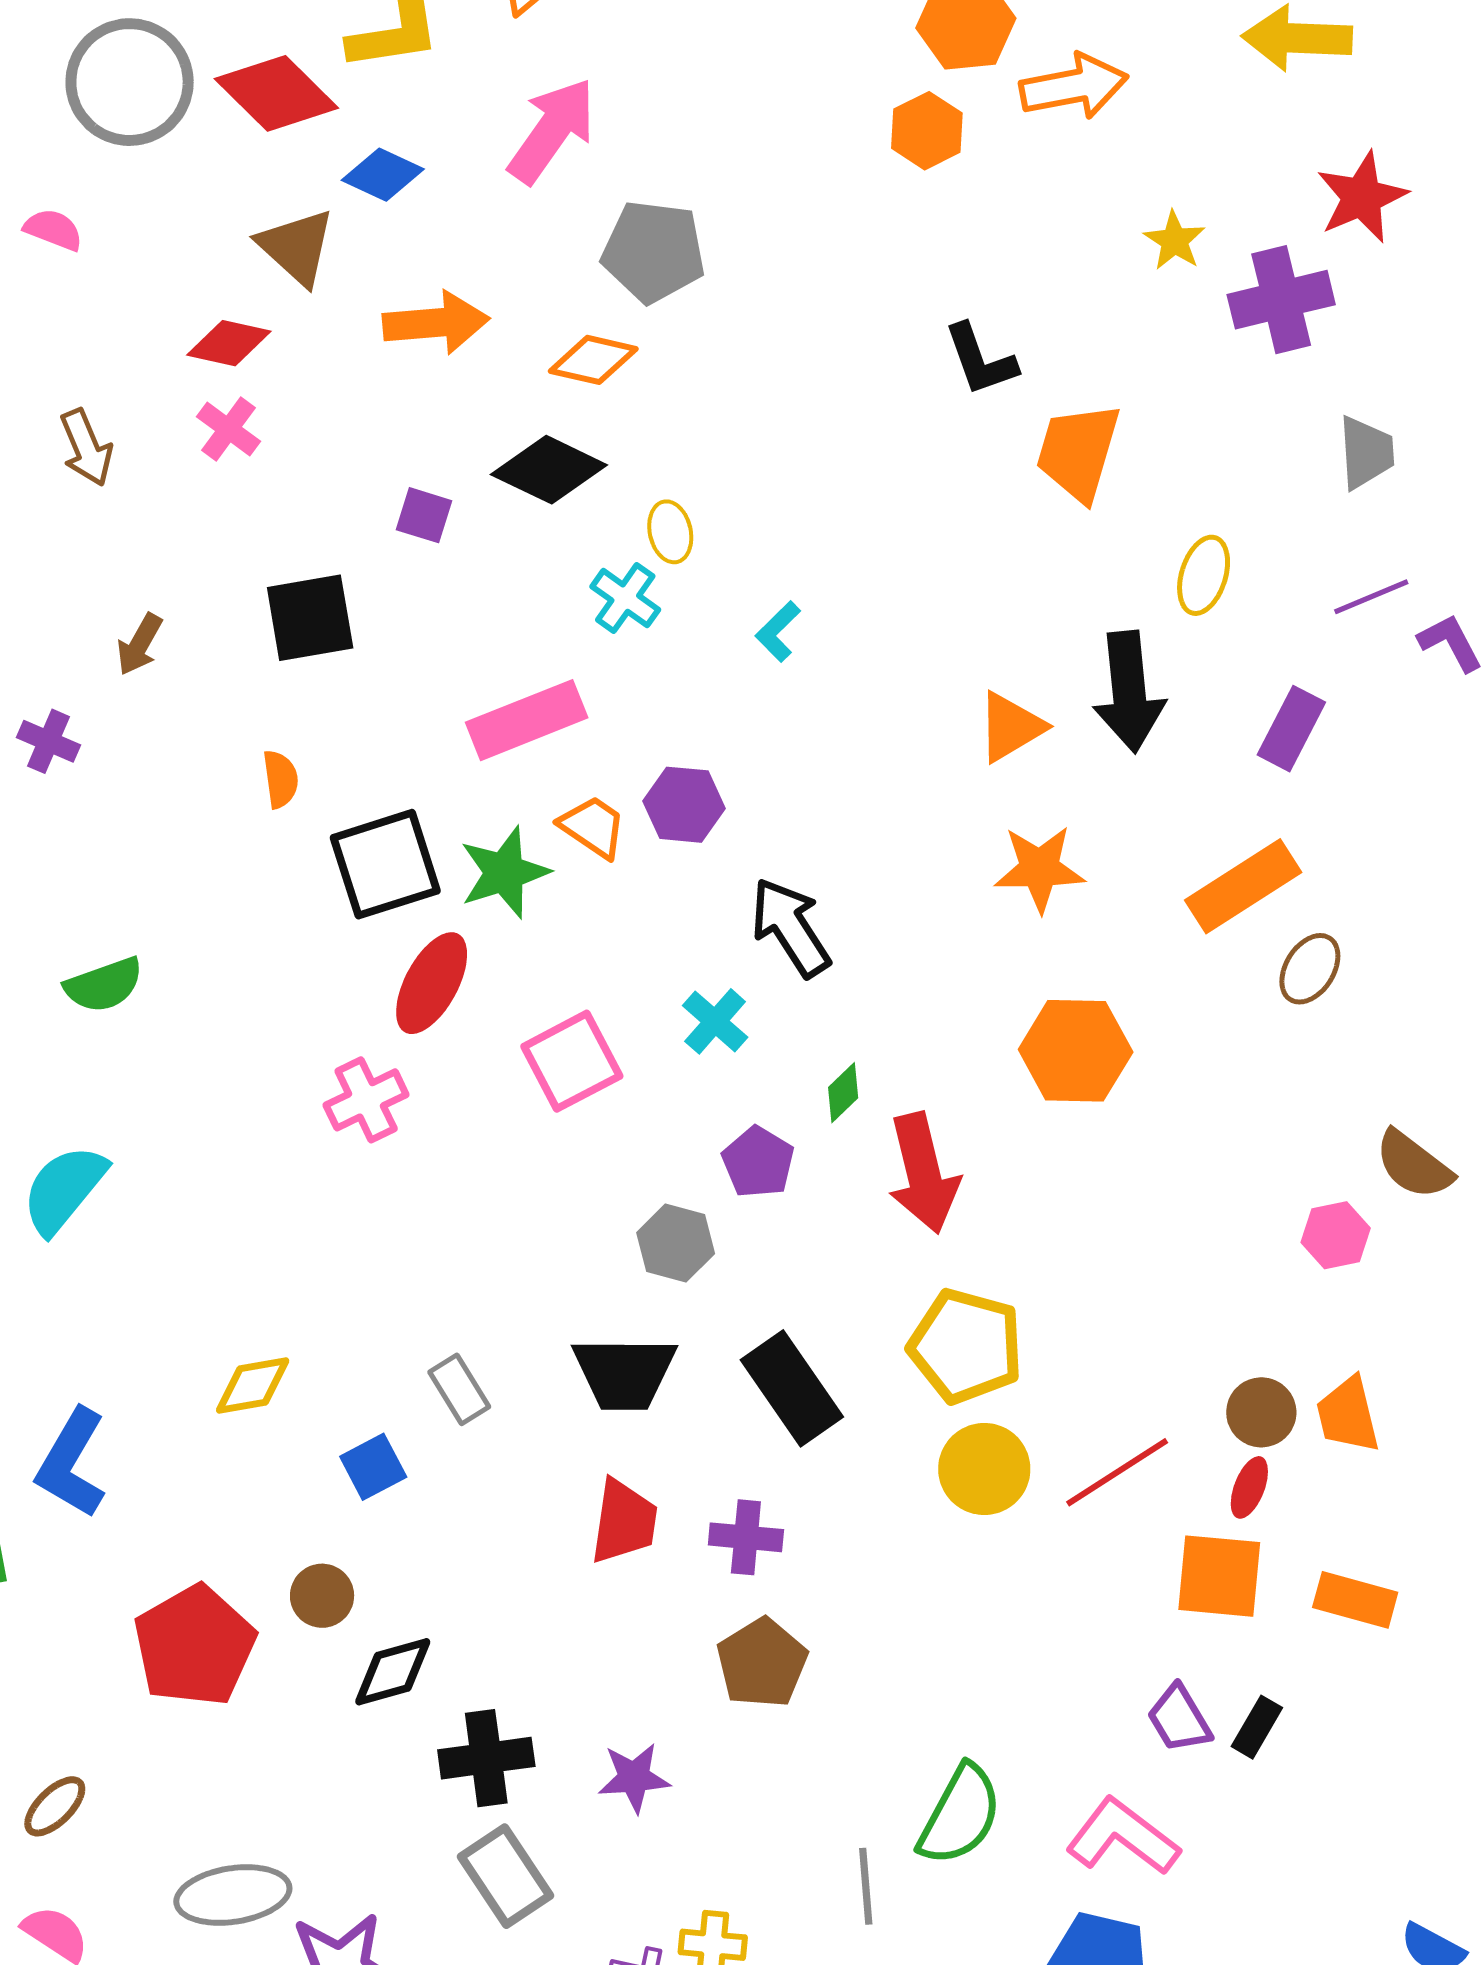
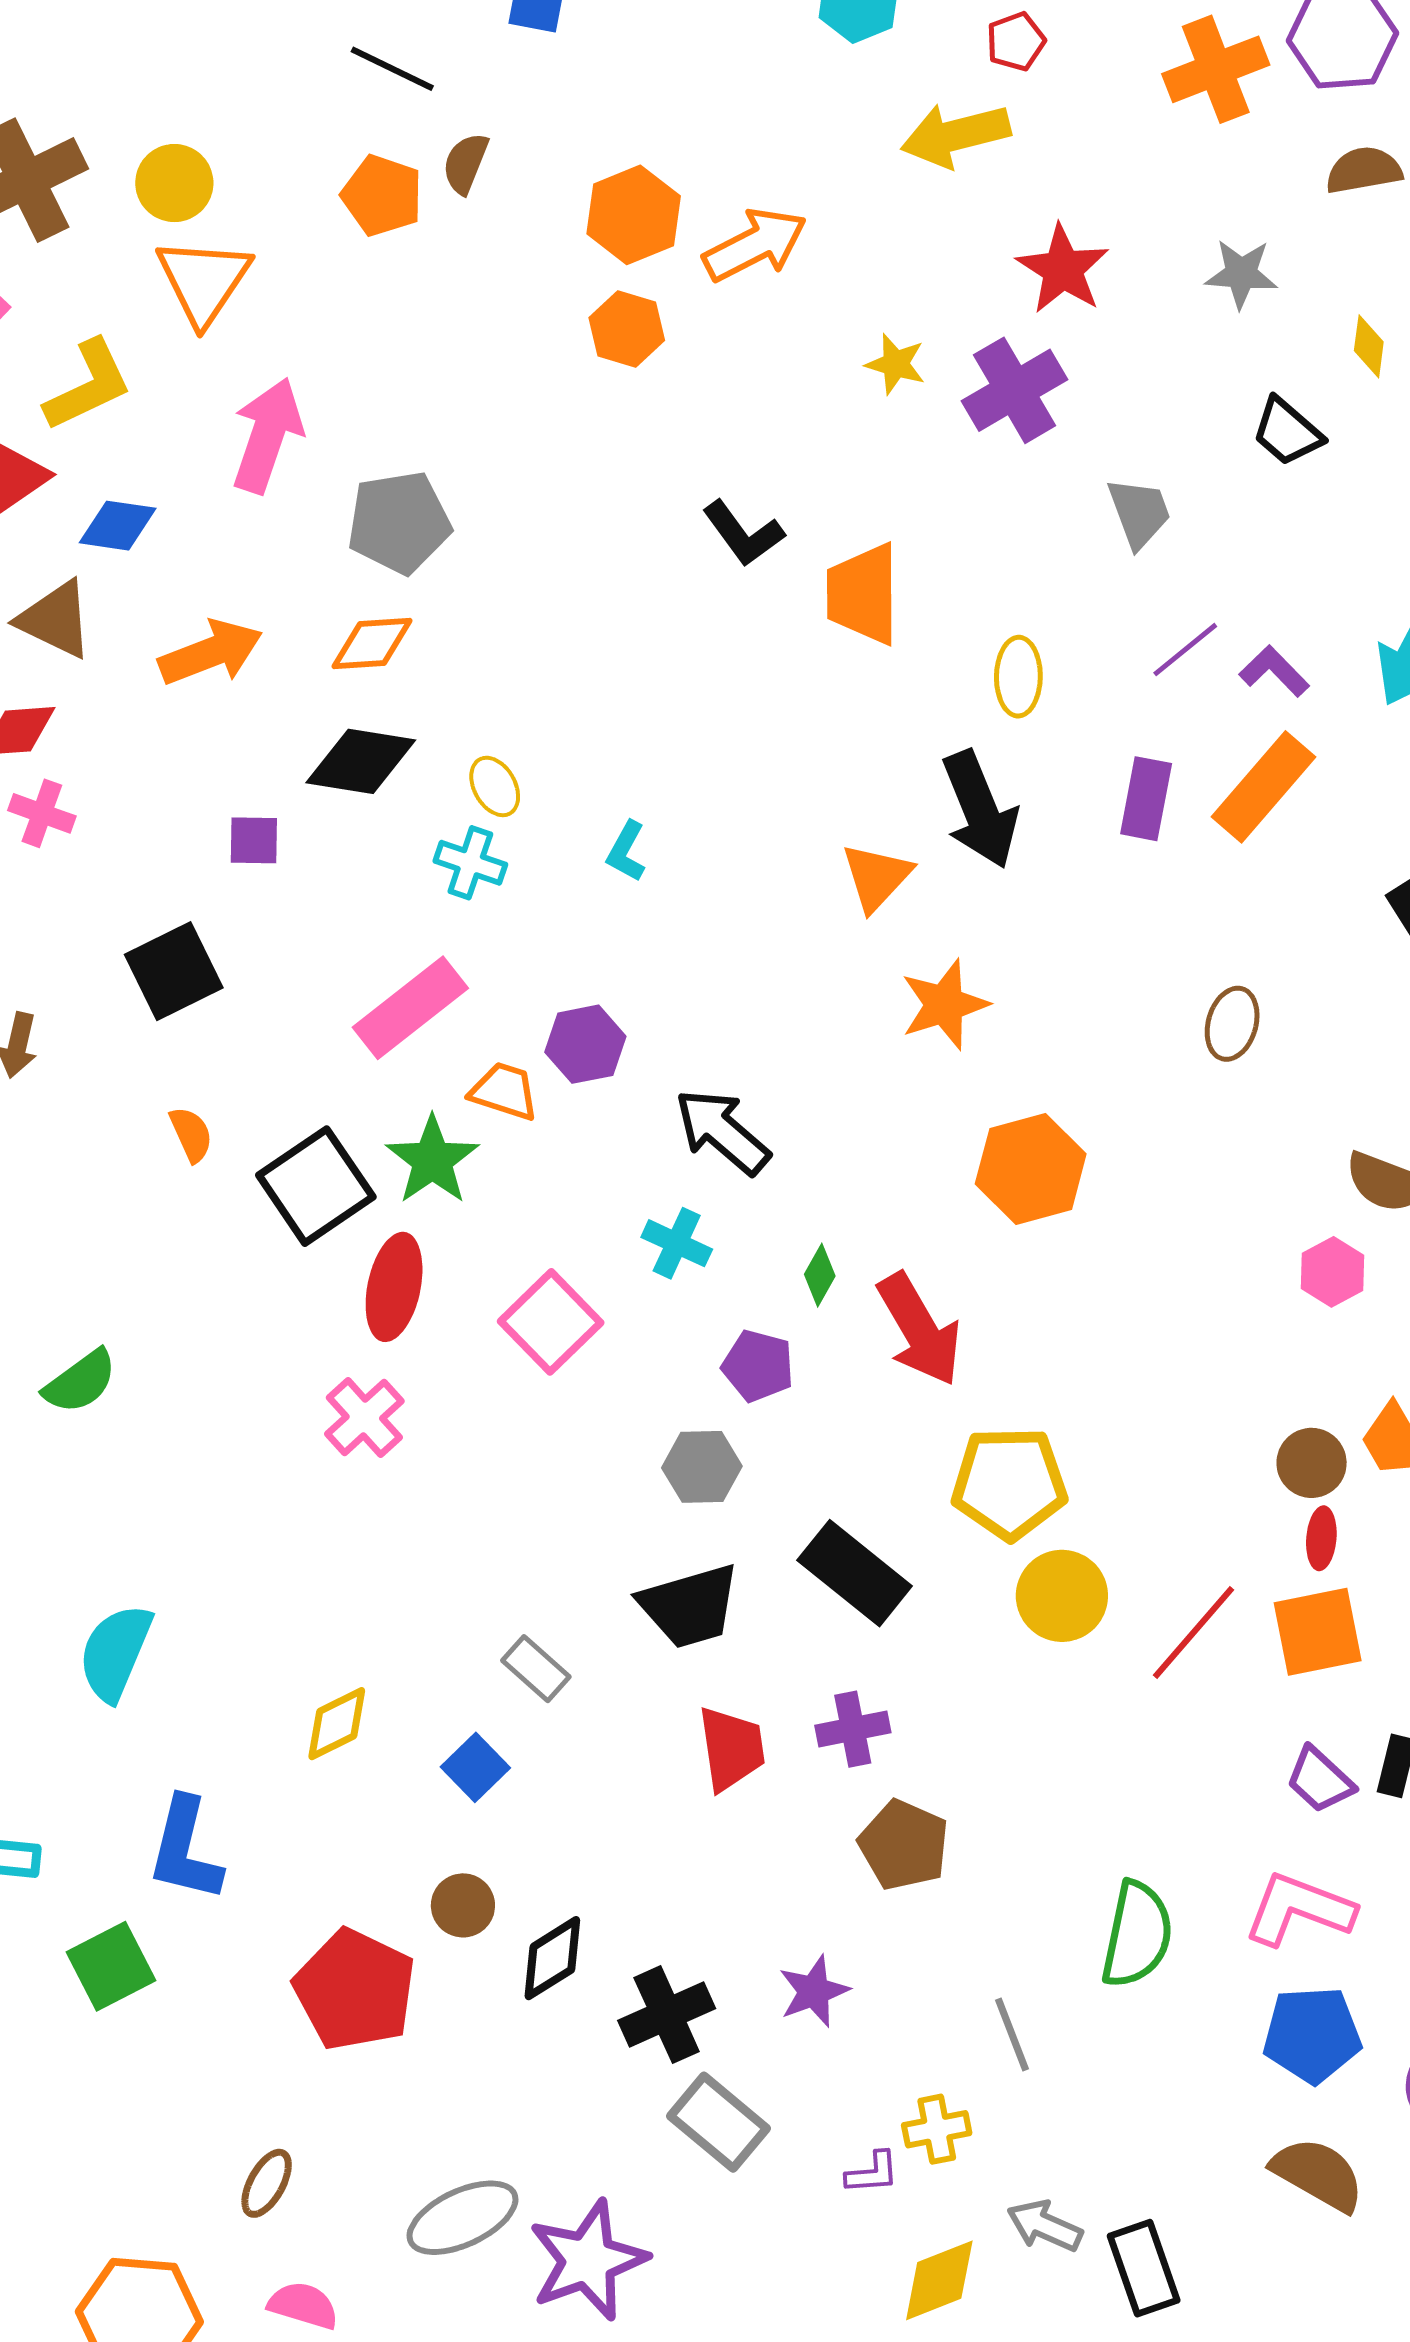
orange rectangle: (1243, 886) -> (1264, 787), moved
cyan semicircle: (64, 1189) -> (115, 1652), moved
red line: (1117, 1472) -> (1193, 1632), moved
gray line: (866, 1886) -> (1012, 2034), moved

